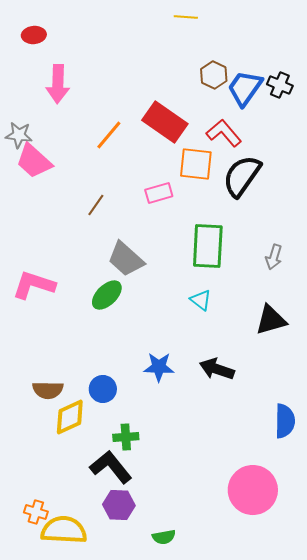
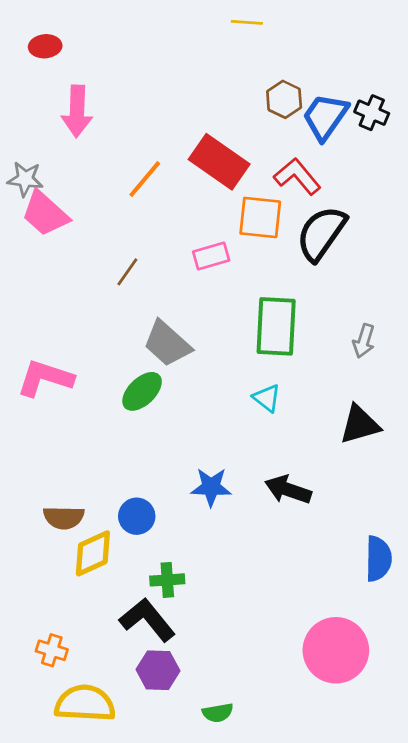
orange cross: (36, 512) -> (52, 650), moved

